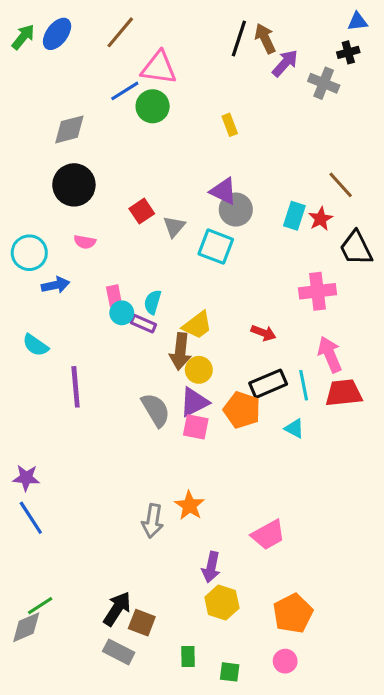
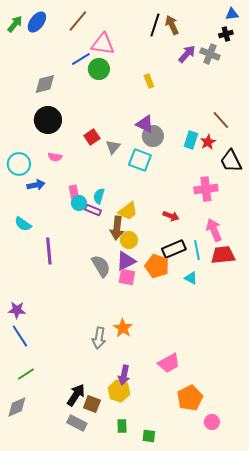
purple arrow: (285, 63) -> (187, 54), moved
pink trapezoid: (268, 535) -> (169, 363), moved
purple arrow: (211, 567) -> (124, 375), moved
yellow hexagon: (222, 603) -> (119, 391), moved
green line: (40, 606) -> (26, 374), moved
pink circle: (285, 661) -> (212, 422), moved

